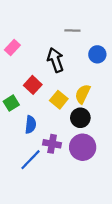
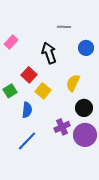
yellow square: (59, 100) -> (43, 91), moved
black circle: (80, 118) -> (84, 108), moved
purple cross: (52, 144) -> (62, 127), moved, turned -35
purple circle: (83, 147) -> (85, 135), moved

